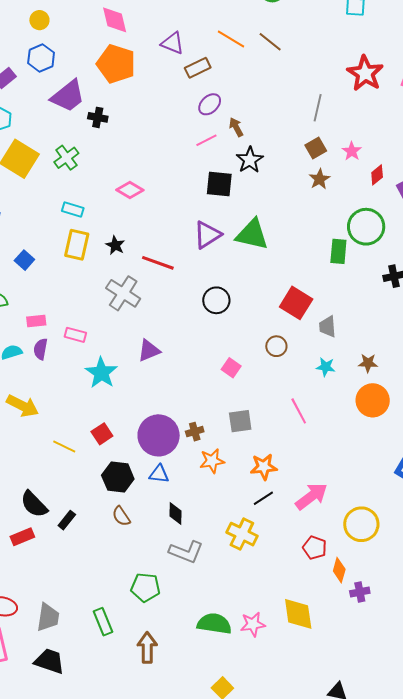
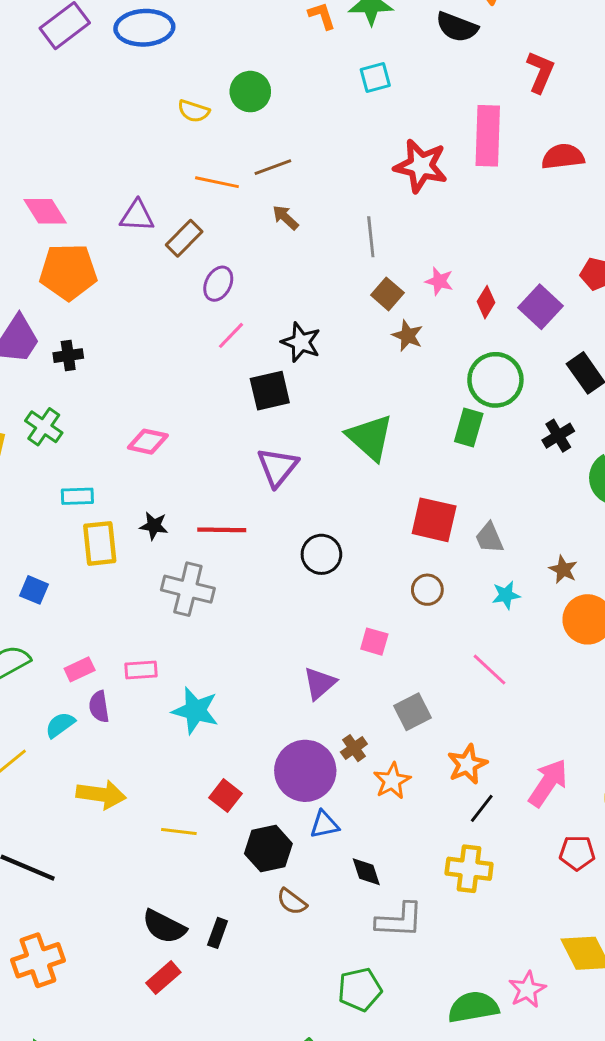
brown line: (270, 42) -> (273, 167), turned -40
brown arrow: (236, 127) -> (285, 218), moved
green triangle: (252, 234) -> (370, 437), moved, turned 48
green rectangle: (338, 251) -> (469, 428), turned 30
purple triangle: (149, 351) -> (320, 683), moved
brown star: (368, 363) -> (563, 569), turned -30

